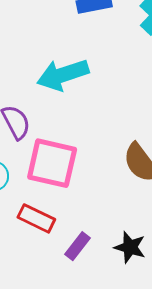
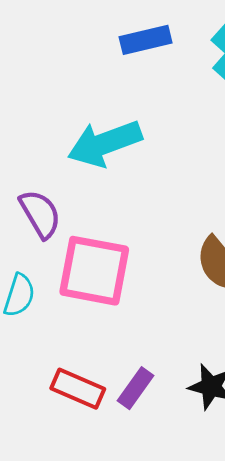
red rectangle: (36, 218) -> (78, 389), moved

